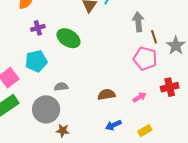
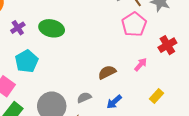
pink pentagon: (145, 59) -> (134, 24), turned -30
gray semicircle: (61, 87) -> (84, 97), moved
blue arrow: (113, 125) -> (114, 102), moved

